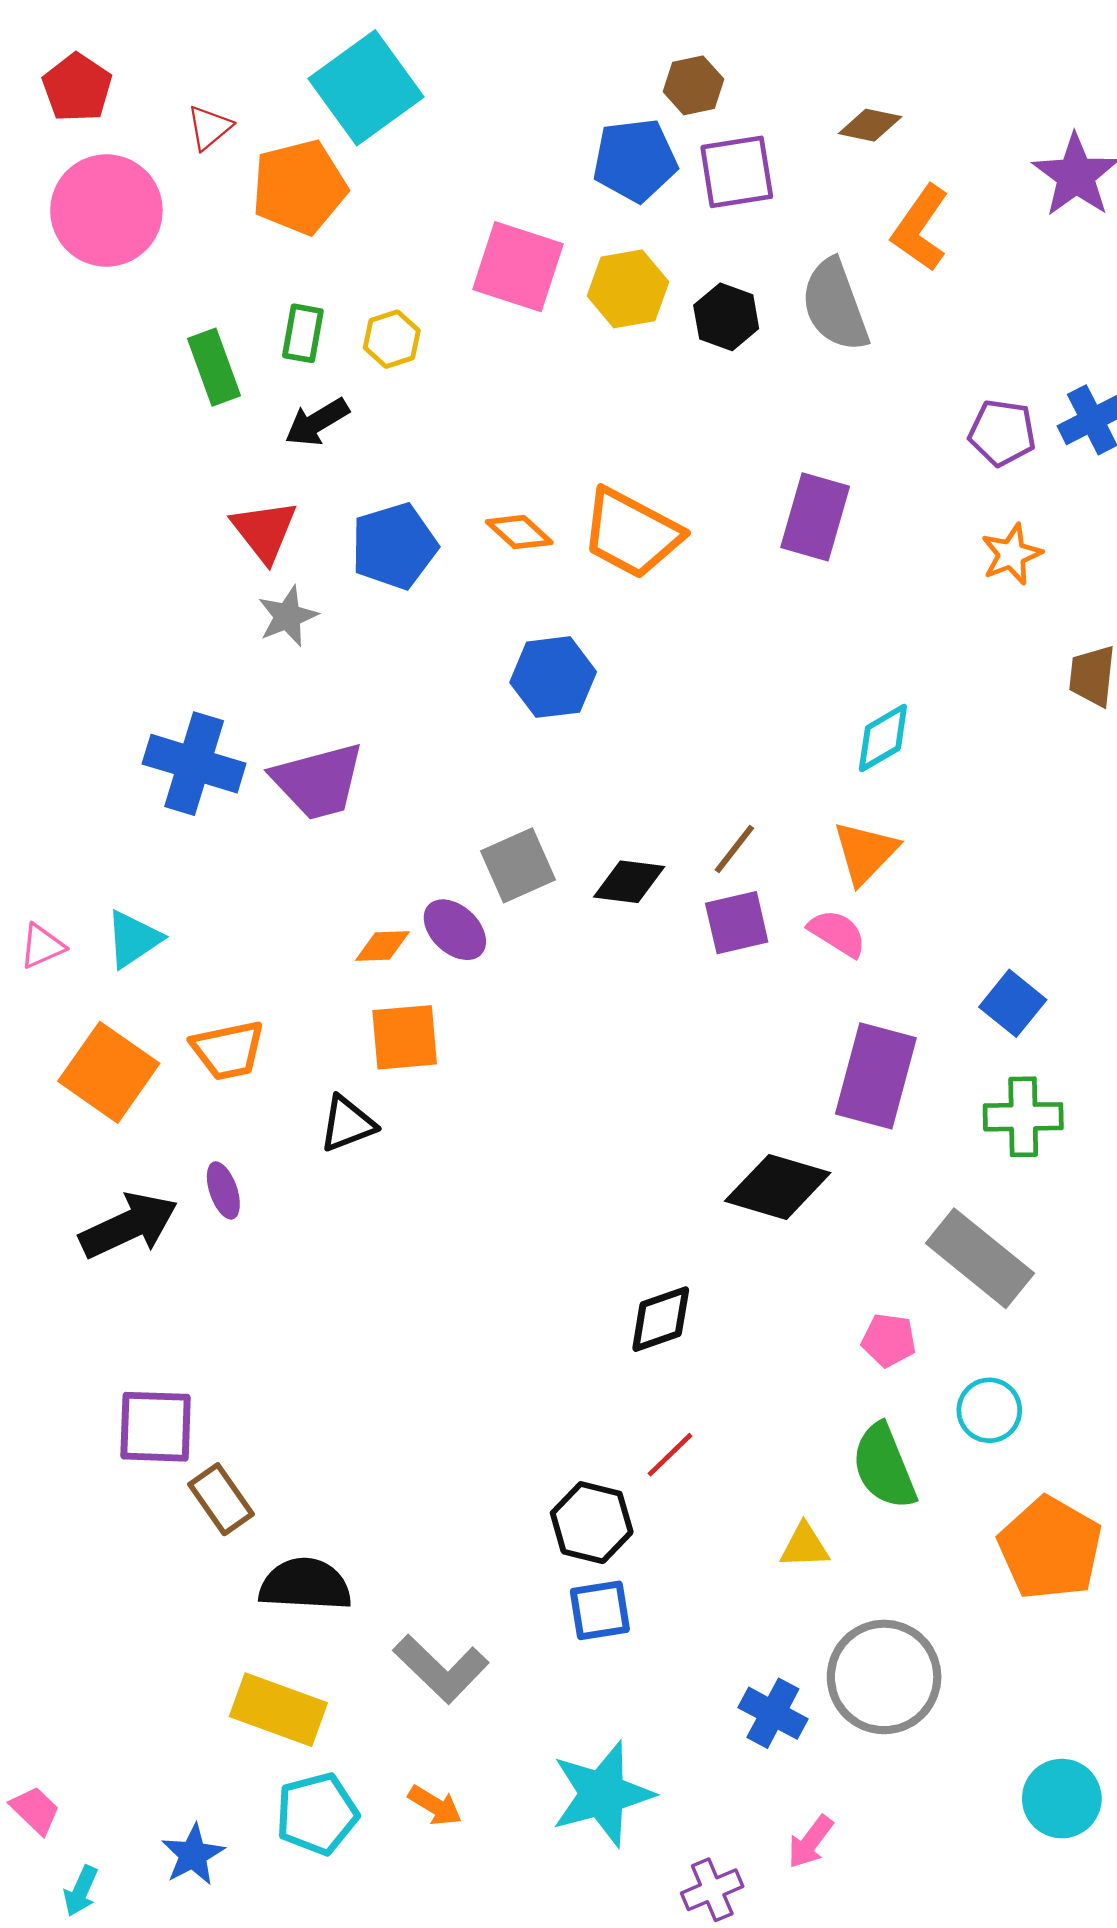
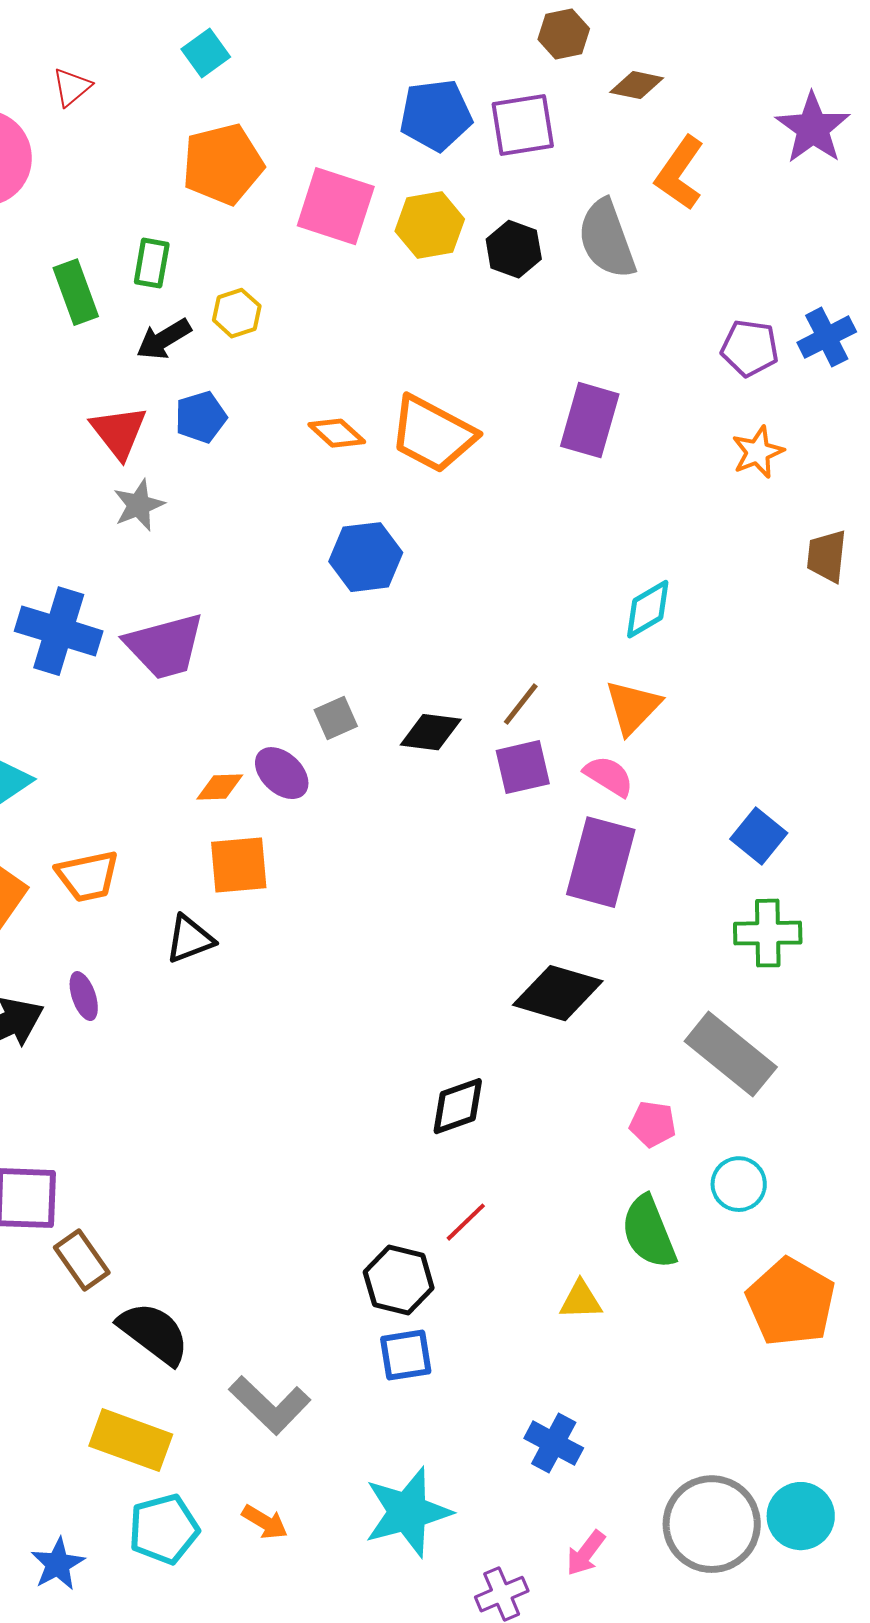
brown hexagon: (693, 85) -> (564, 34), moved
cyan square: (366, 88) -> (206, 53), size x0.5
orange pentagon: (299, 187) -> (223, 164), moved
yellow hexagon: (392, 339) -> (237, 313), moved
blue pentagon: (394, 546) -> (201, 417), moved, size x0.7
gray square: (518, 865) -> (336, 718), size x0.7
purple rectangle: (876, 1076) -> (601, 862), moved
black semicircle: (305, 1585) -> (154, 1333), turned 34
gray circle: (884, 1677) -> (712, 1524), moved

